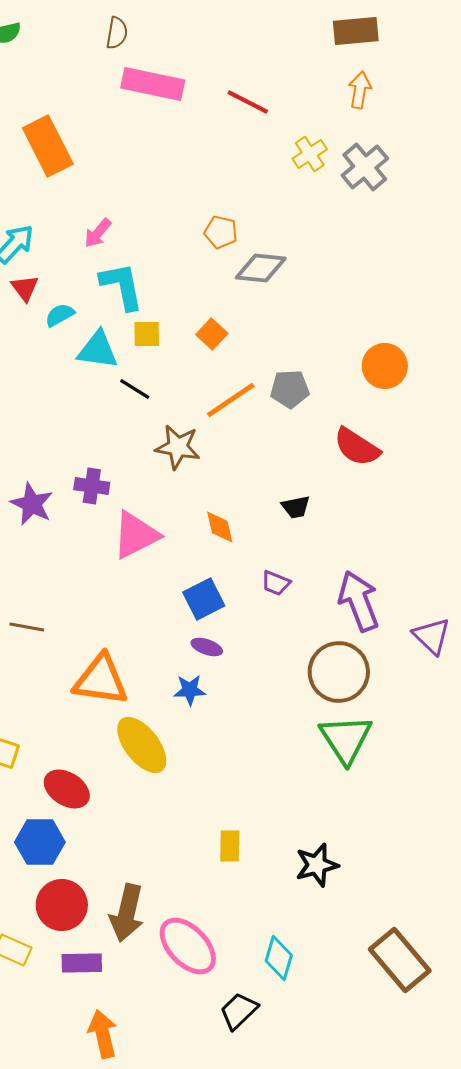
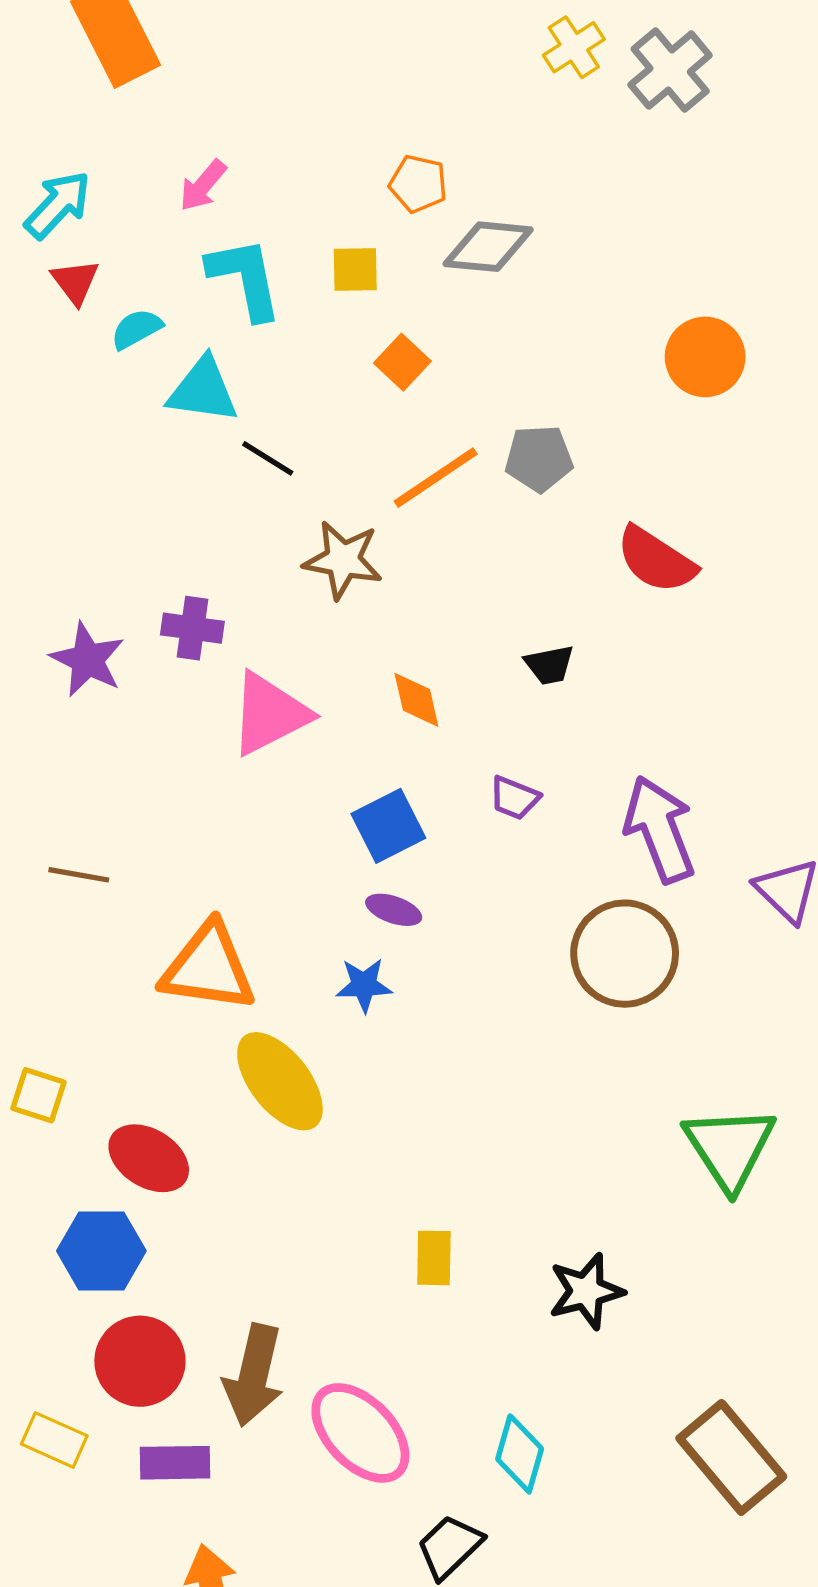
yellow square: (147, 334) -> (355, 269), moved
orange circle: (385, 366) -> (705, 357), moved
green triangle: (346, 739) -> (730, 1148), moved

